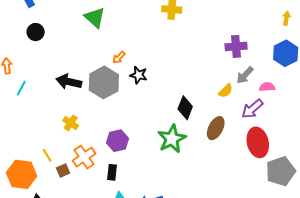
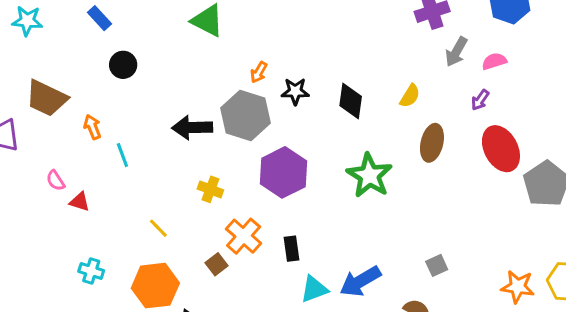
cyan line: (21, 88) -> (122, 155), turned -35
yellow semicircle: (226, 91) -> (410, 96), moved
black diamond: (185, 108) -> (351, 101), moved
purple arrow: (252, 109) -> (480, 100), size x0.6
purple hexagon: (117, 141) -> (283, 172), moved, size x1.4
yellow line: (47, 155) -> (158, 228), moved

